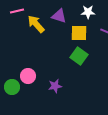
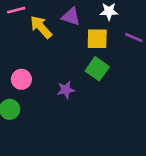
pink circle: (28, 76) -> (21, 79), moved
purple star: (55, 86) -> (66, 90), moved

